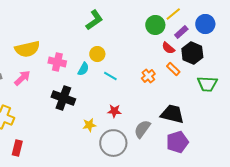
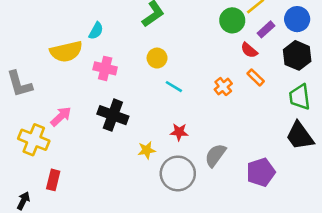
black hexagon: (192, 53) -> (297, 55), moved
cyan semicircle: (83, 69) -> (96, 31), moved
pink arrow: (22, 78) -> (61, 116), moved
green trapezoid: (207, 84) -> (300, 97), turned 80
black trapezoid: (172, 114) -> (300, 136), moved, turned -140

